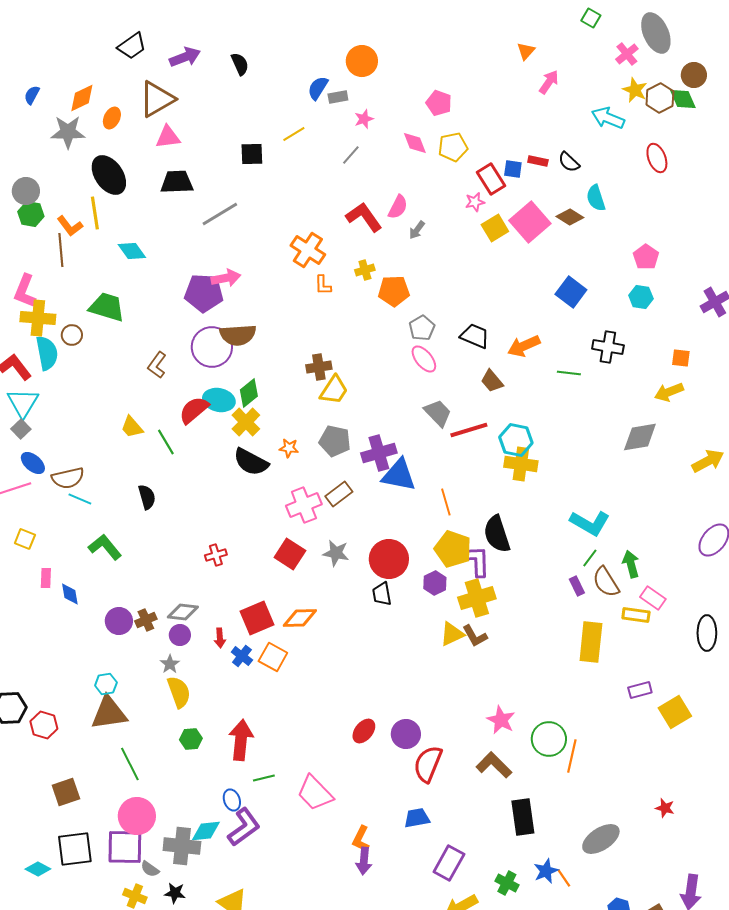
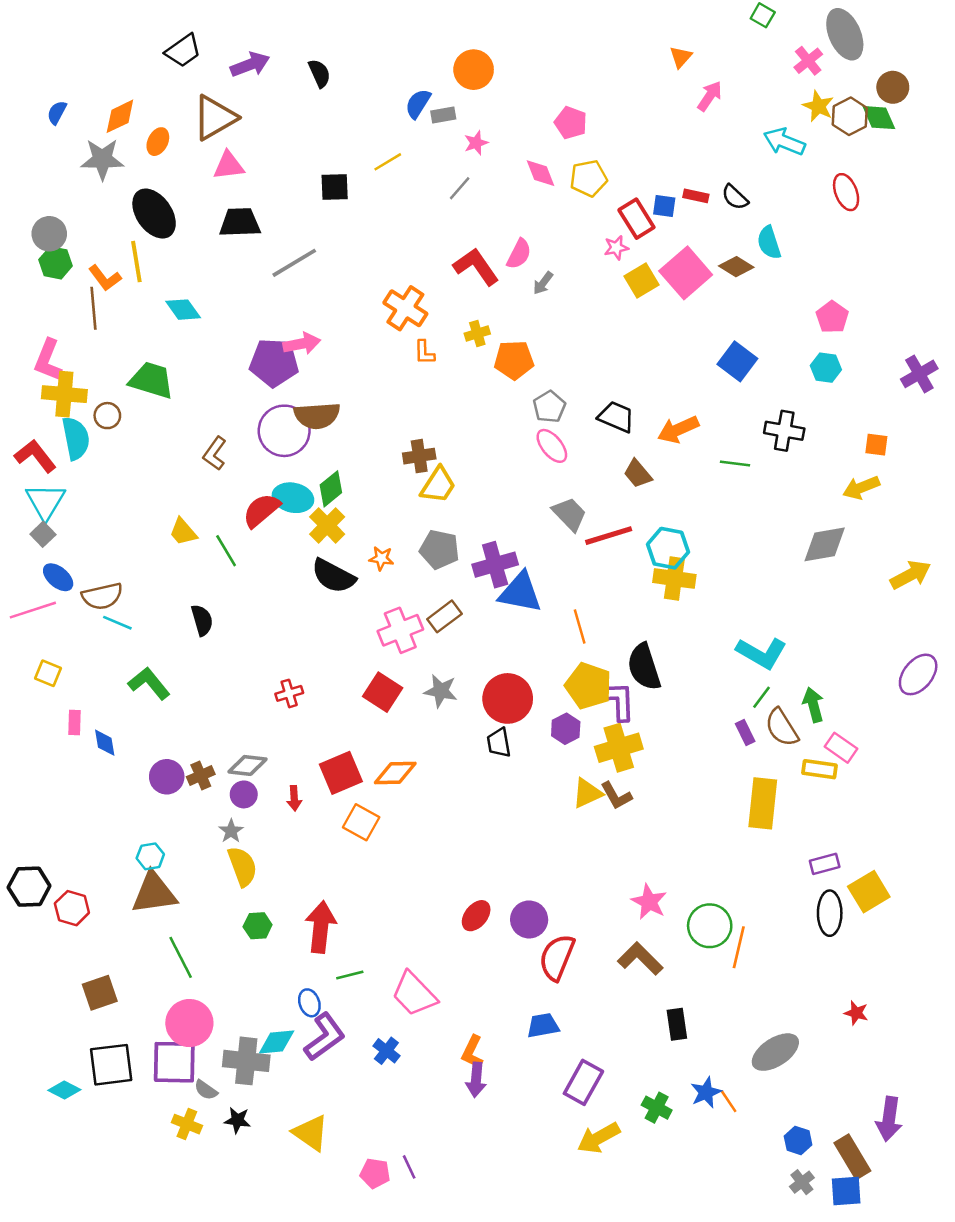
black ellipse: (707, 633) -> (830, 913), moved
blue cross: (242, 656) -> (386, 1051), moved
black rectangle: (523, 817) -> (677, 1024), size x0.7

